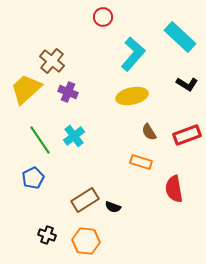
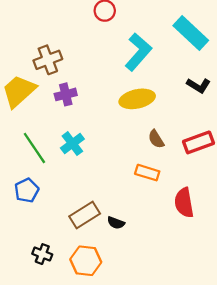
brown cross: (52, 61) -> (48, 60), turned 30
purple cross: (68, 92) -> (66, 94), turned -36

